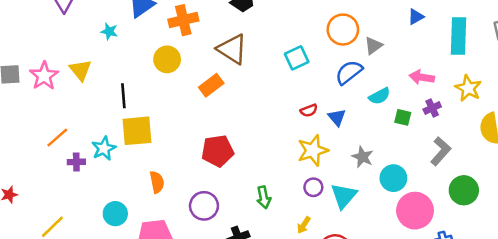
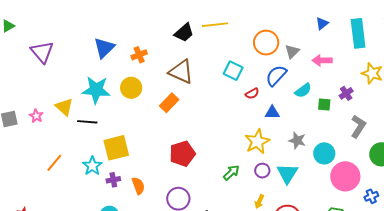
orange cross: (183, 20) -> (139, 55), size x0.7
cyan star: (109, 31) -> (96, 90), moved, size x2.0
cyan square: (297, 58) -> (233, 71), turned -30
pink star: (44, 76) -> (36, 116), size x0.6
pink arrow: (422, 77) -> (322, 60), moved
black line: (123, 96) -> (87, 122), moved, turned -72
red semicircle: (309, 110) -> (252, 94), moved
blue triangle: (337, 117) -> (272, 113), turned -42
purple cross: (76, 162) -> (113, 180), moved
green arrow: (264, 197) -> (231, 173), moved, turned -114

